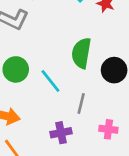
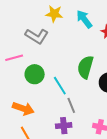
gray line: (81, 104) -> (71, 105), moved, turned -42

